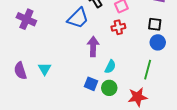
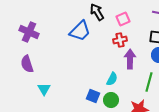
purple arrow: (93, 46) -> (130, 59), moved
cyan triangle: (45, 69) -> (44, 89), moved
purple semicircle: (20, 71) -> (27, 64), moved

